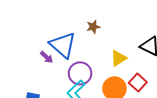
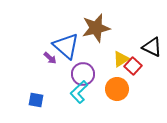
brown star: (93, 27) -> (96, 28), size x2.0
red square: (138, 82) -> (133, 66), moved

